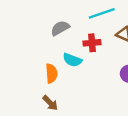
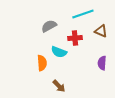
brown arrow: (50, 103) -> (59, 86), moved

